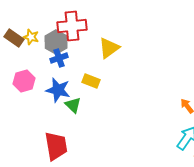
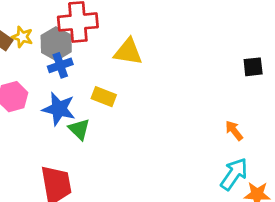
yellow triangle: (109, 48) -> (128, 52), turned 45

